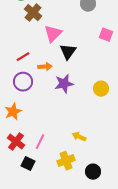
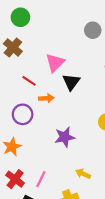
brown cross: (33, 13) -> (13, 47), moved
red line: (23, 57) -> (29, 81), moved, turned 64
purple star: (64, 84) -> (65, 137), moved

